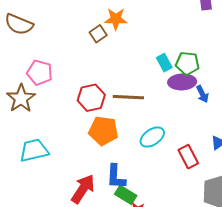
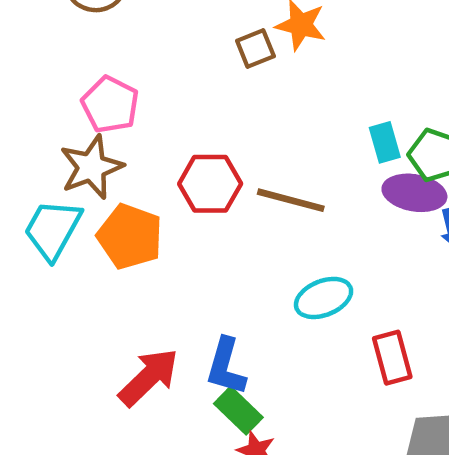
brown star: (21, 98) -> (91, 167), moved
orange pentagon: (103, 131) -> (130, 237), moved
cyan trapezoid: (34, 150) -> (53, 229), moved, turned -60

